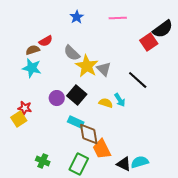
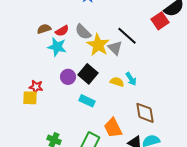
red semicircle: (46, 41) -> (62, 31), moved
cyan star: (32, 68) -> (57, 47), moved
black line: (138, 80) -> (127, 36), moved
yellow square: (19, 119) -> (30, 98), turned 35
brown diamond: (89, 134) -> (145, 113), moved

